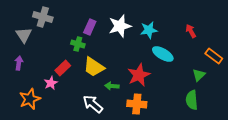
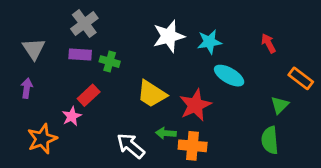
gray cross: (43, 17) -> (84, 24), moved, turned 36
purple rectangle: (90, 27) -> (80, 54), moved, turned 70
yellow trapezoid: (94, 67) -> (152, 94), moved
green arrow: (112, 86) -> (166, 133), moved

